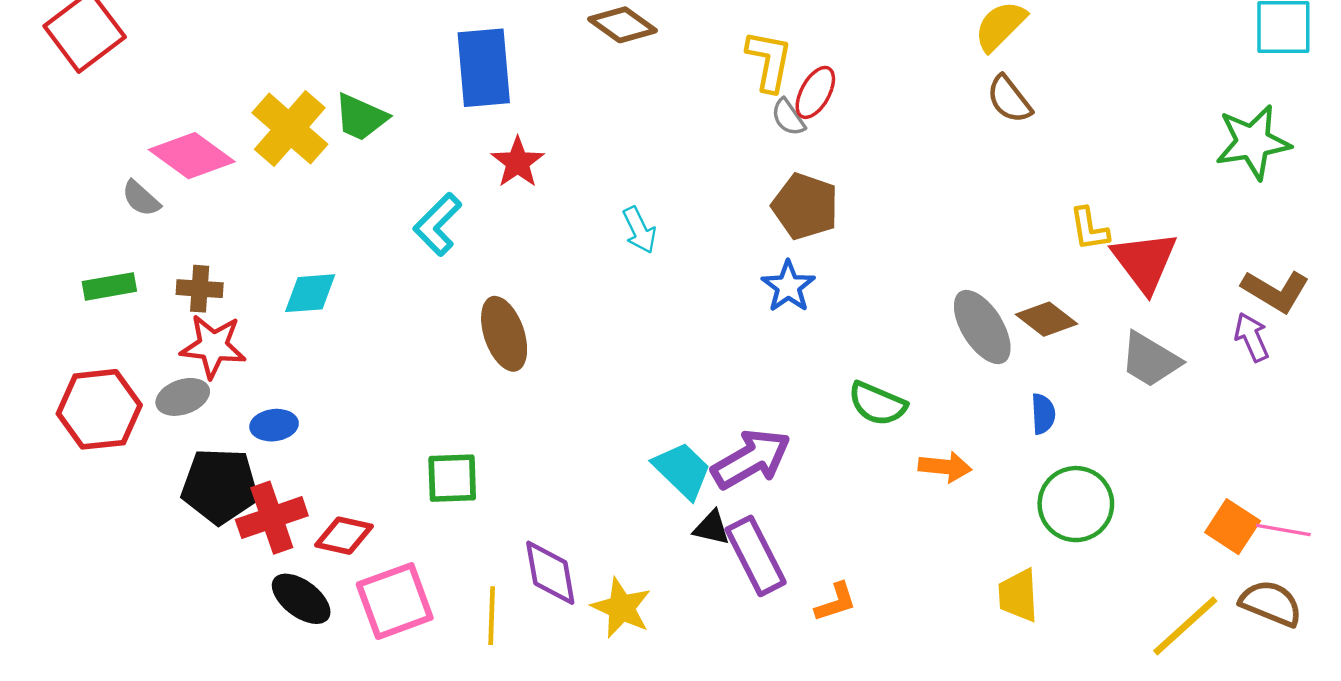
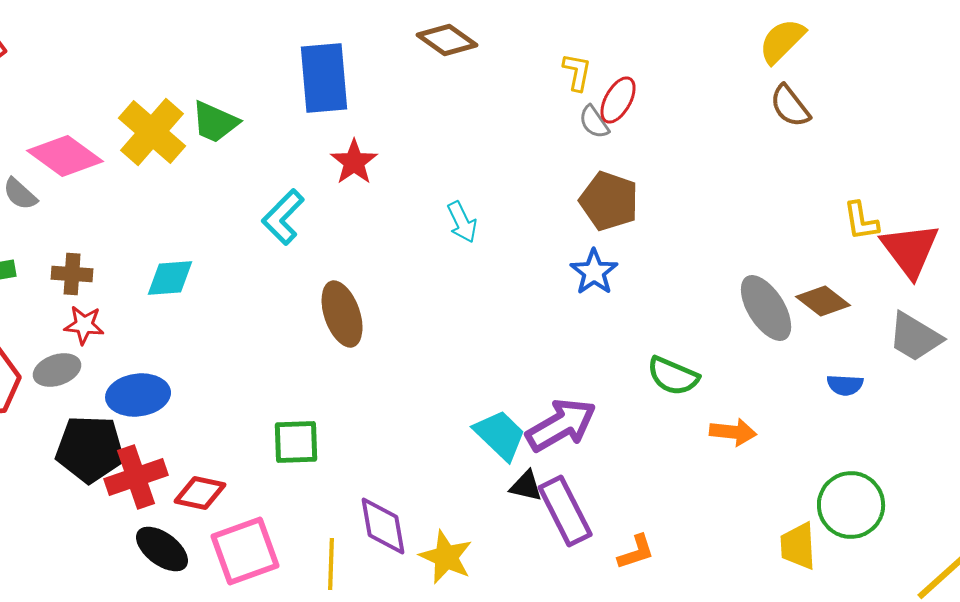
yellow L-shape: (769, 61) -> (577, 72), size x0.7
red star: (213, 346) -> (84, 325), size x0.7
blue semicircle: (1043, 414) -> (845, 385), moved, turned 96
blue ellipse: (274, 425) -> (138, 395), size x1.5
green circle: (1076, 504) -> (851, 505), moved

